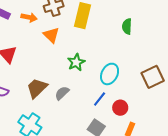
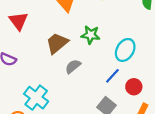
green star: (76, 62) -> (91, 35), turned 30
brown trapezoid: (37, 88) -> (57, 43), moved

